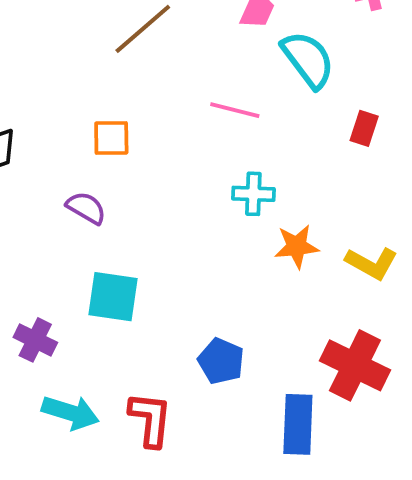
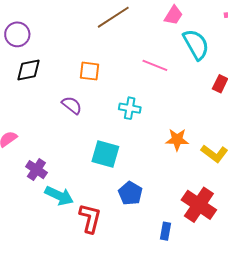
cyan cross: (253, 194) -> (130, 108), moved
cyan square: (113, 297) -> (105, 154), moved
cyan arrow: (70, 412) -> (59, 196), moved
blue rectangle: (298, 424) -> (166, 231), size x0.6

